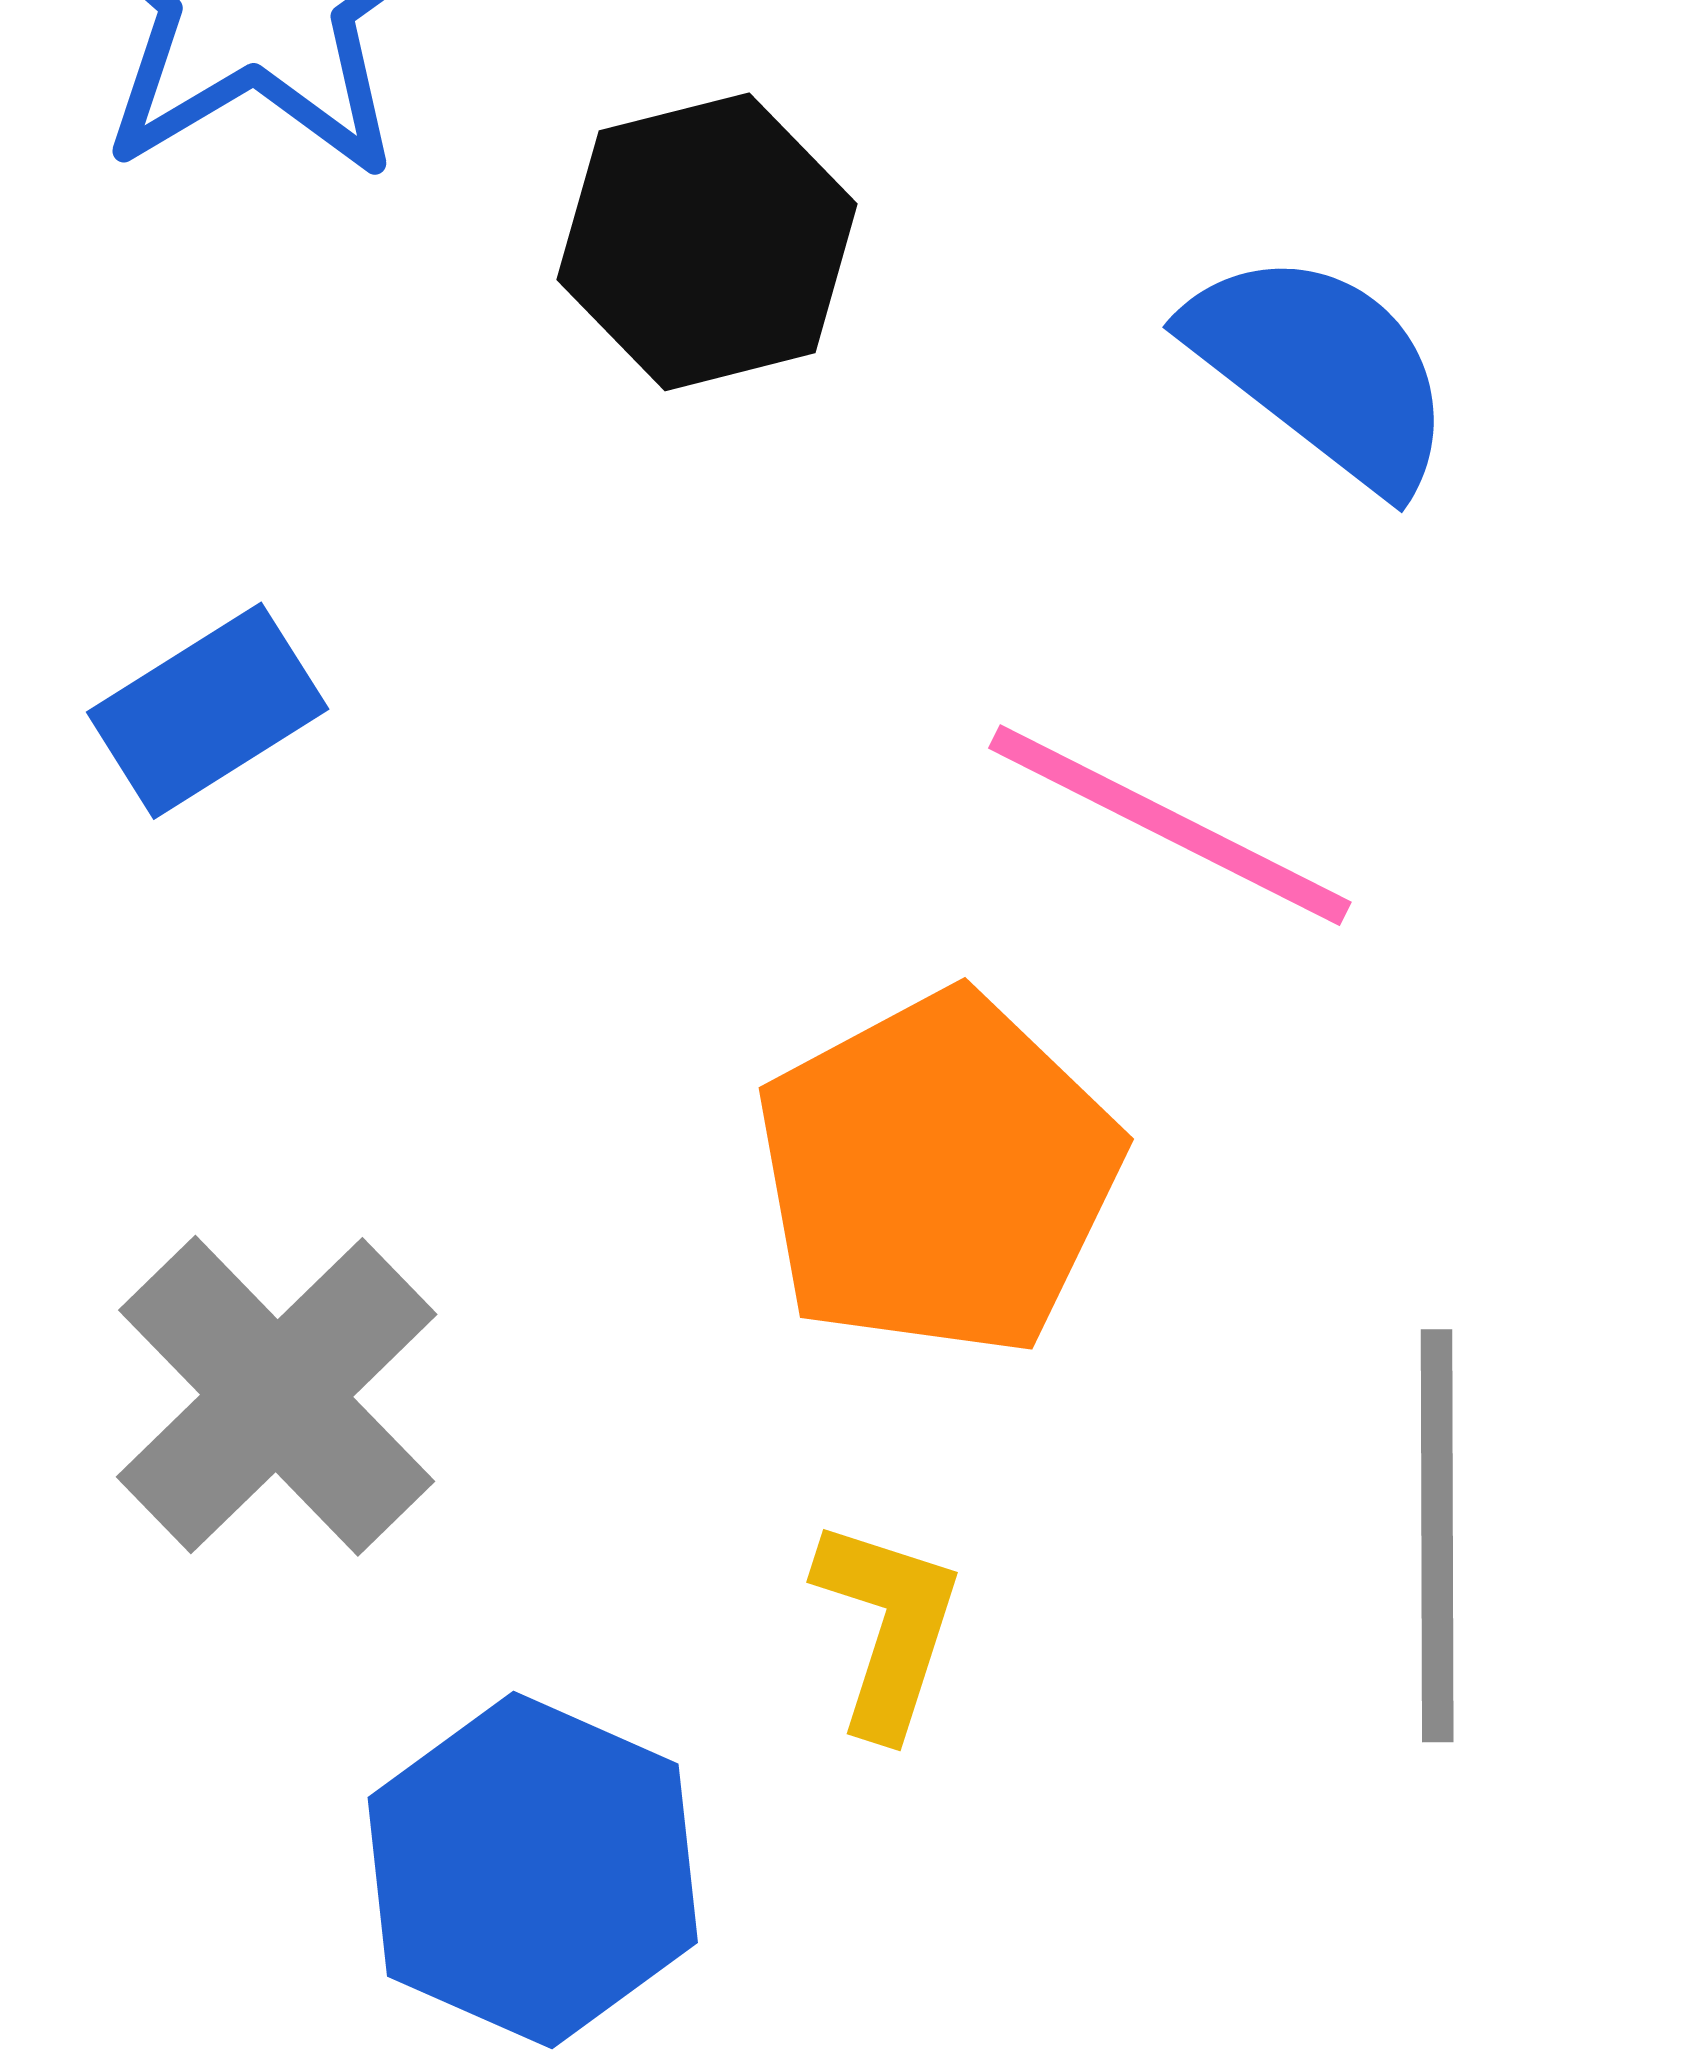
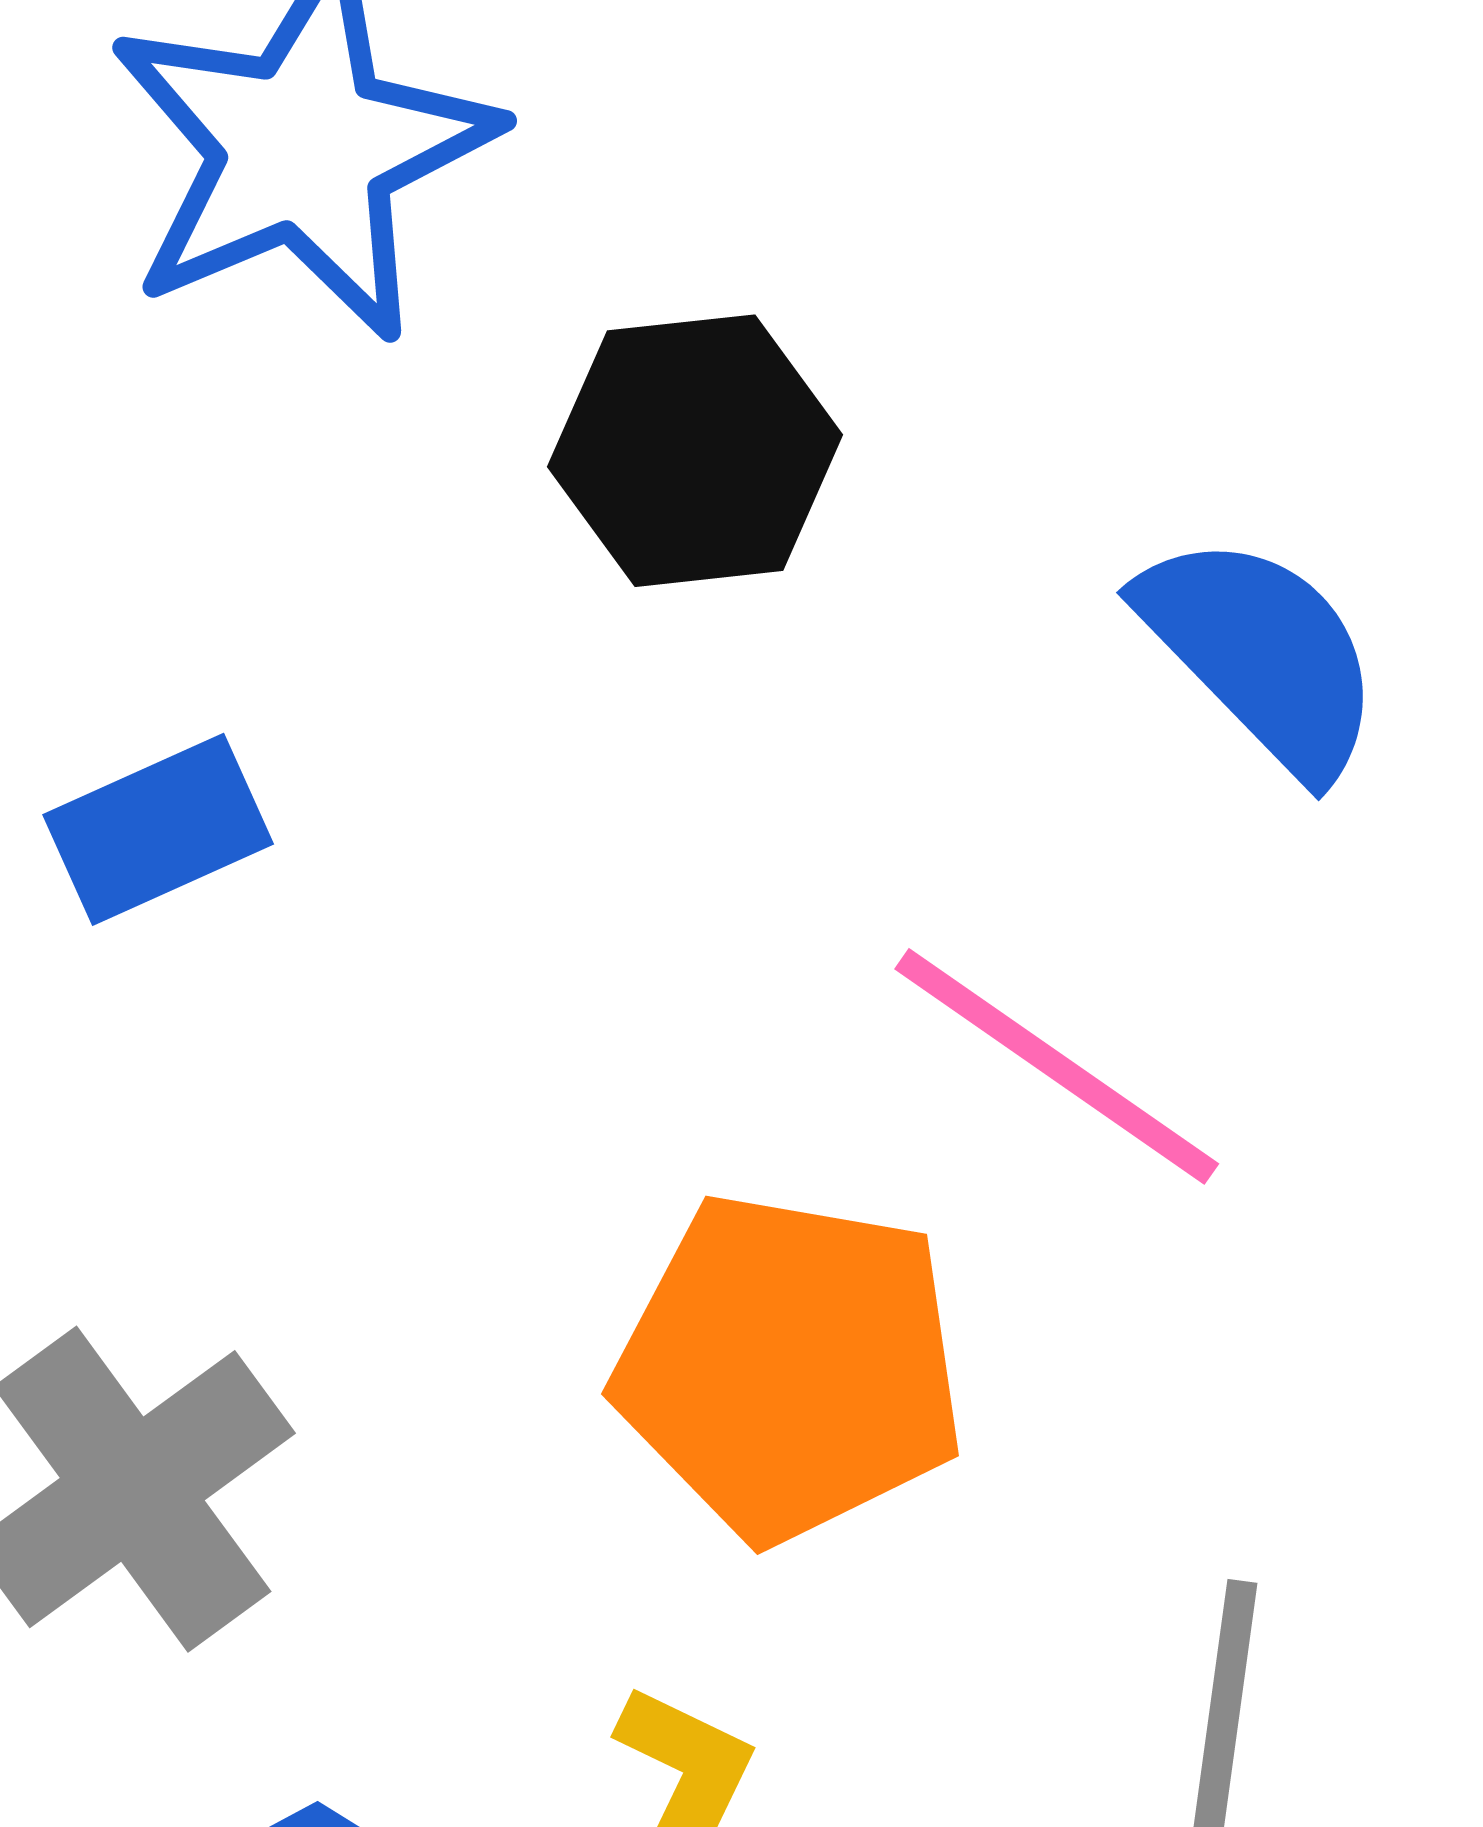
orange pentagon: (938, 1174) -> (790, 1367), turned 30

